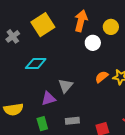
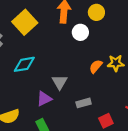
gray rectangle: (72, 121) -> (84, 103), moved

